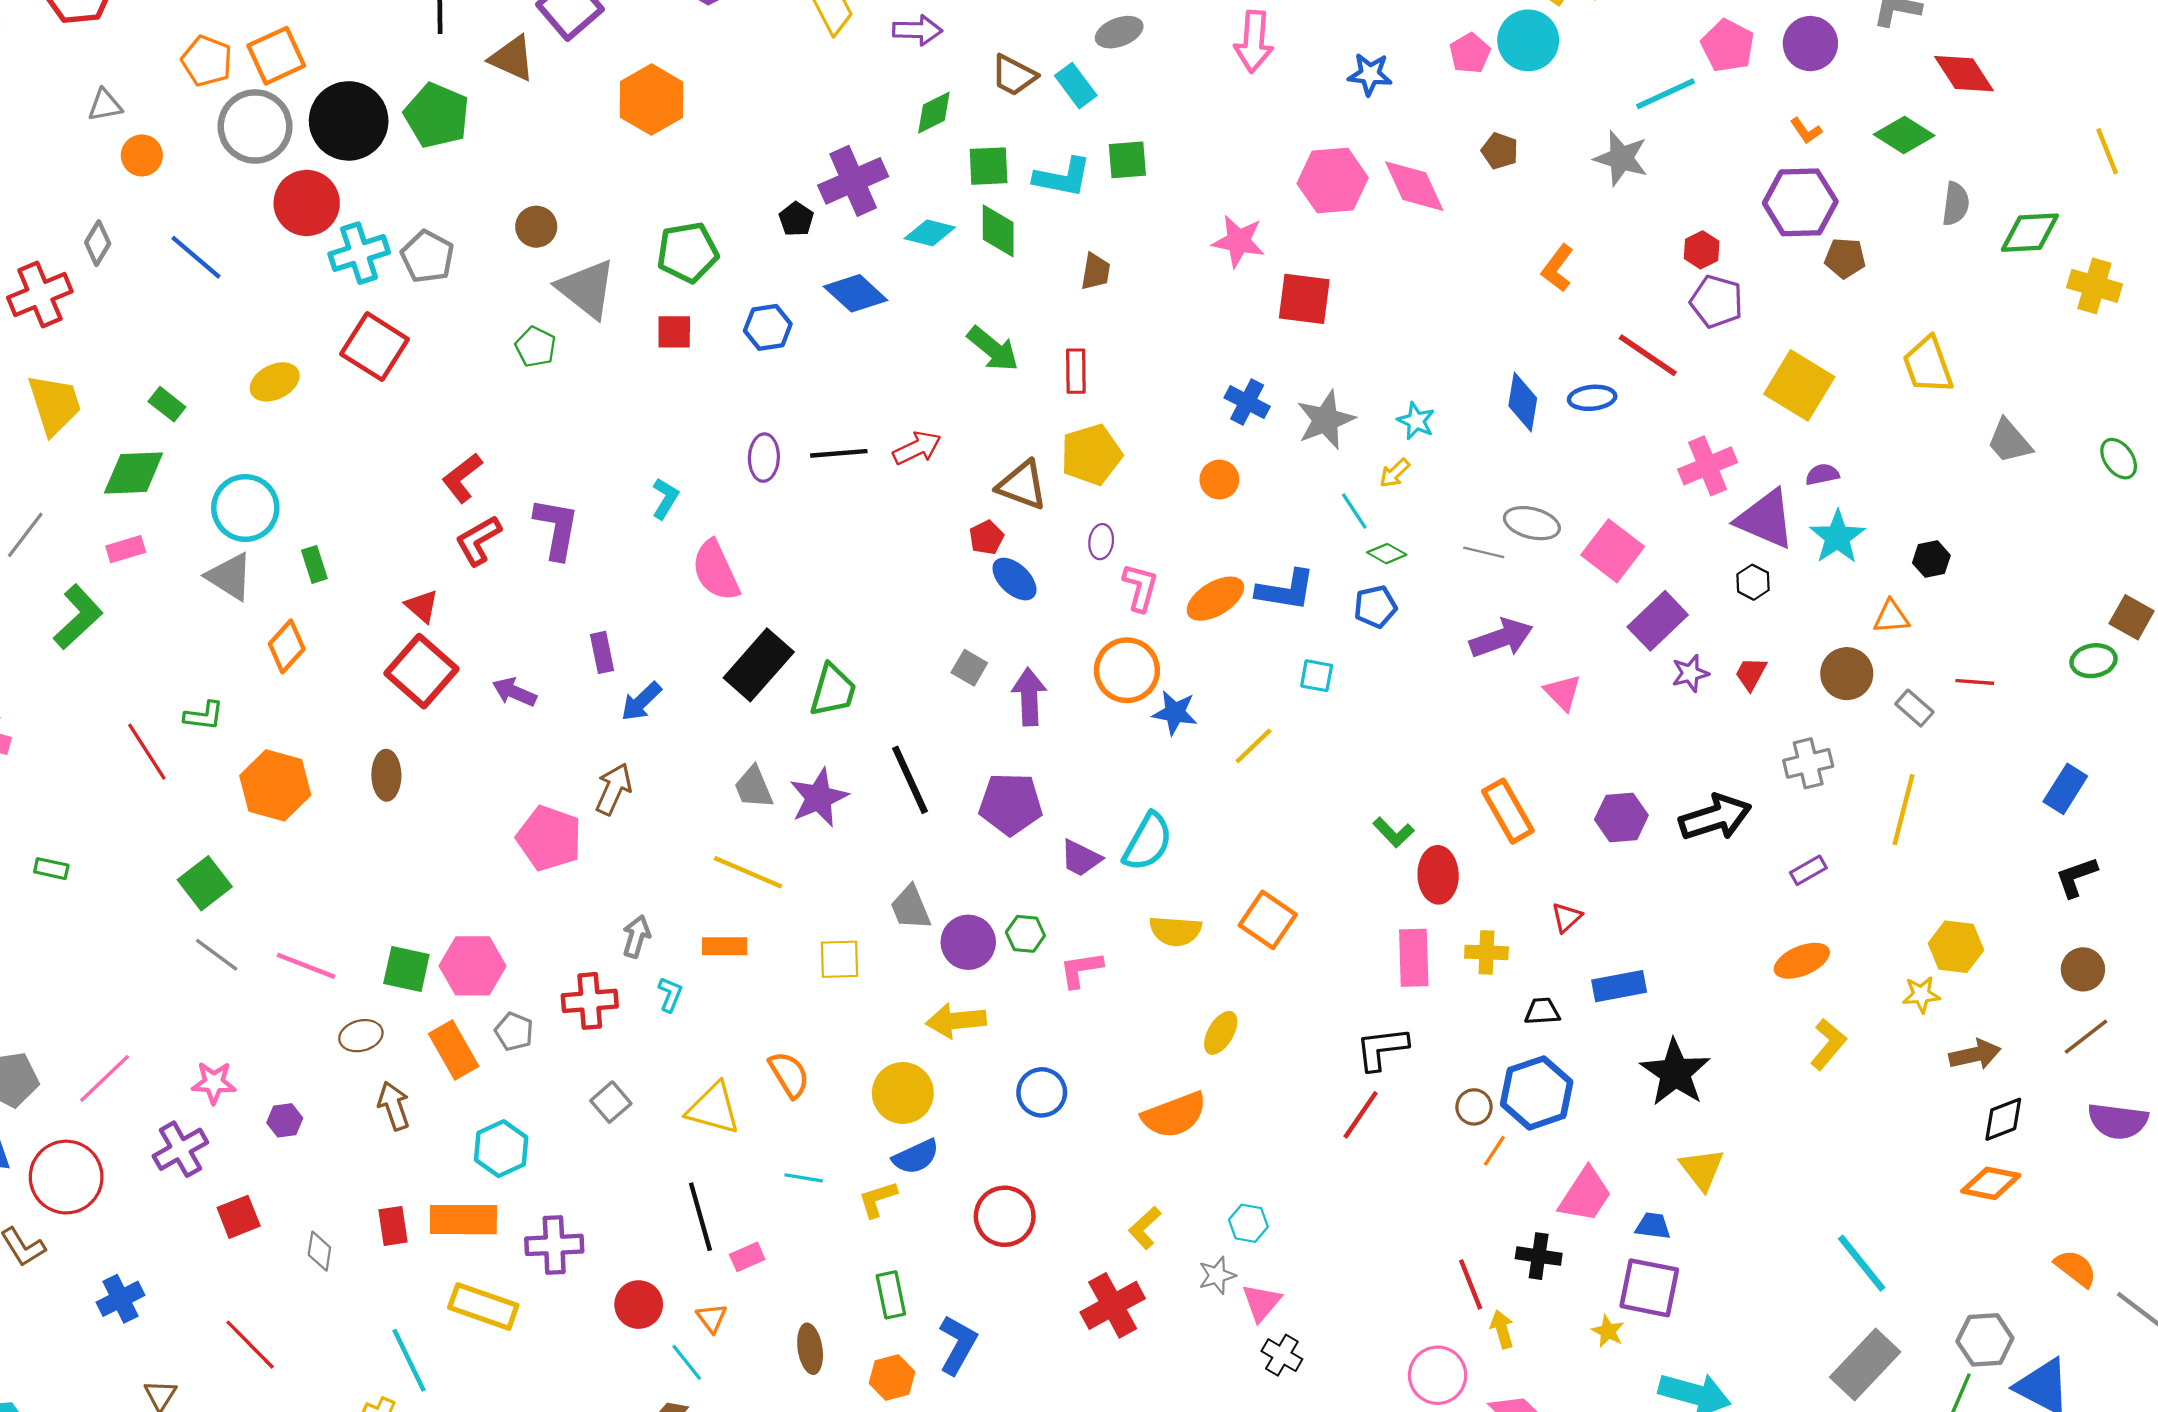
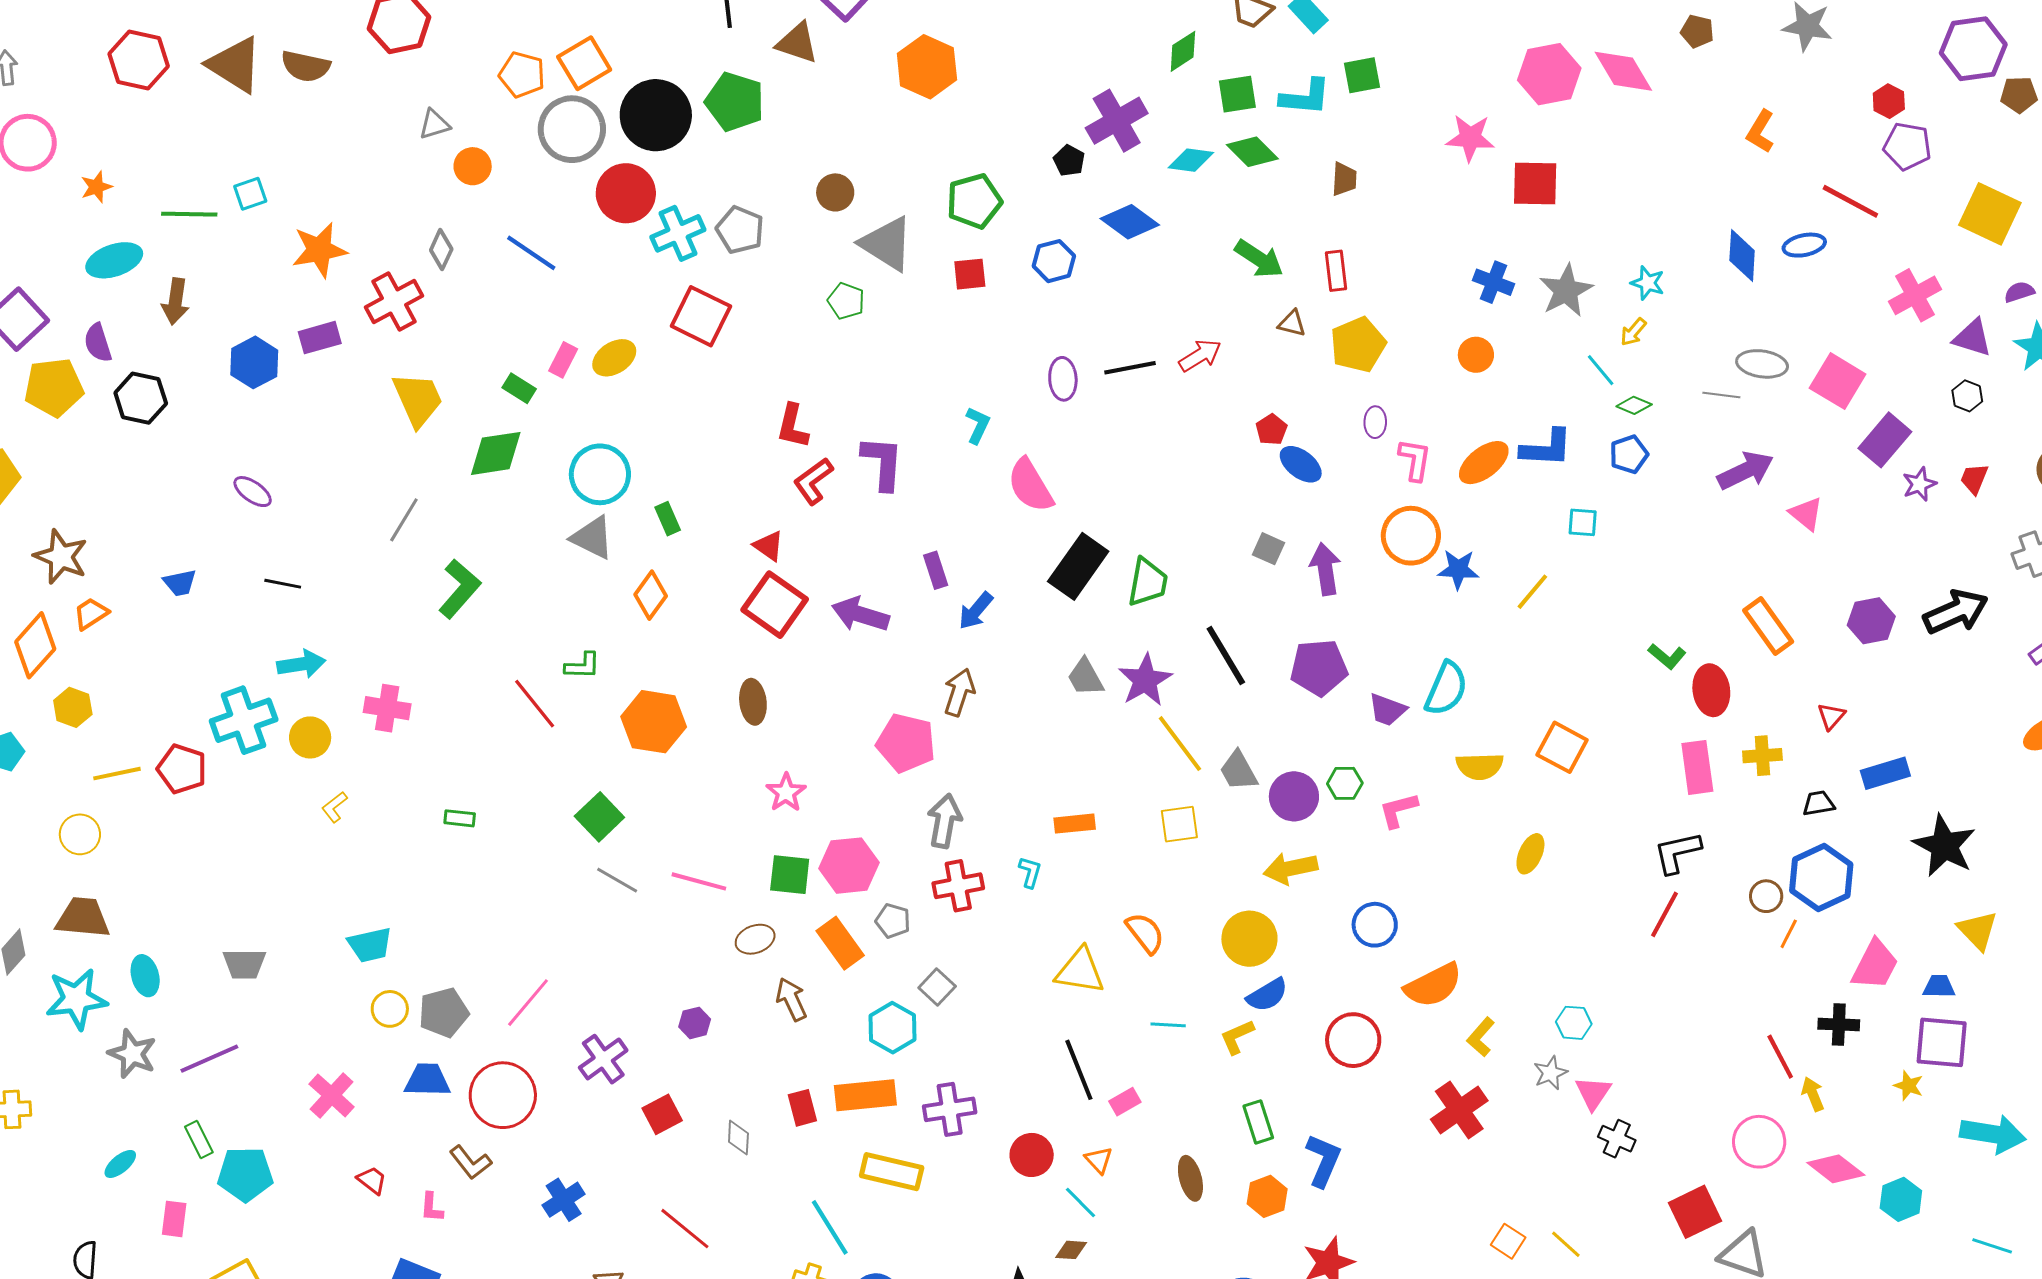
green diamond: (998, 231) -> (1252, 152), turned -39
red L-shape: (462, 478) -> (793, 426), turned -33
brown triangle: (1022, 485) -> (1292, 323), moved, size x0.6
purple triangle: (1766, 519) -> (1972, 338), size x0.7
pink rectangle: (126, 549) -> (563, 360), moved, turned -40
purple arrow: (514, 692) -> (860, 614), size x1.4
yellow line: (748, 872) -> (1180, 744), moved, turned 36
gray arrow: (636, 936) -> (944, 821), moved, size x1.4
pink star: (214, 1083) -> (786, 793), moved, turned -30
gray square: (611, 1102) -> (937, 987), moved
orange semicircle: (1174, 1115) -> (1433, 985), moved

